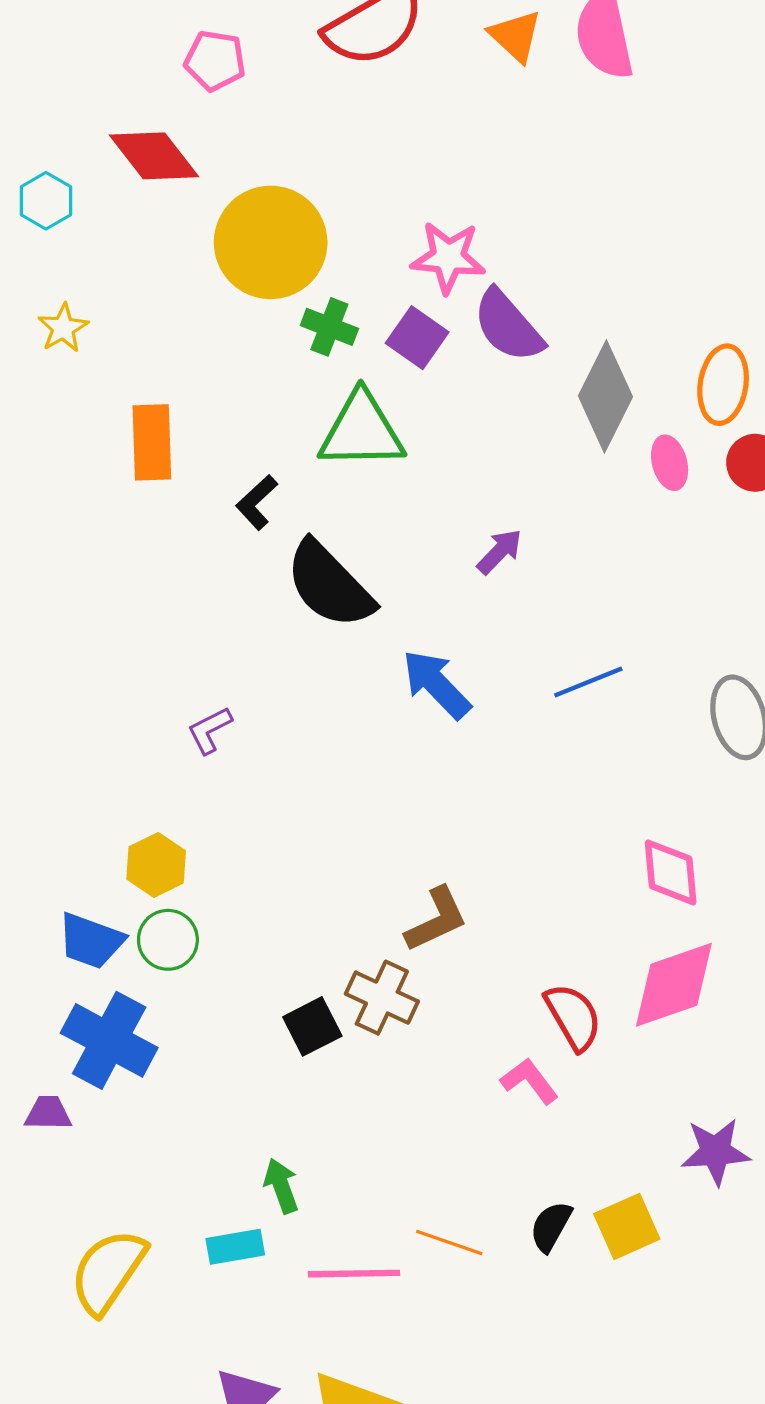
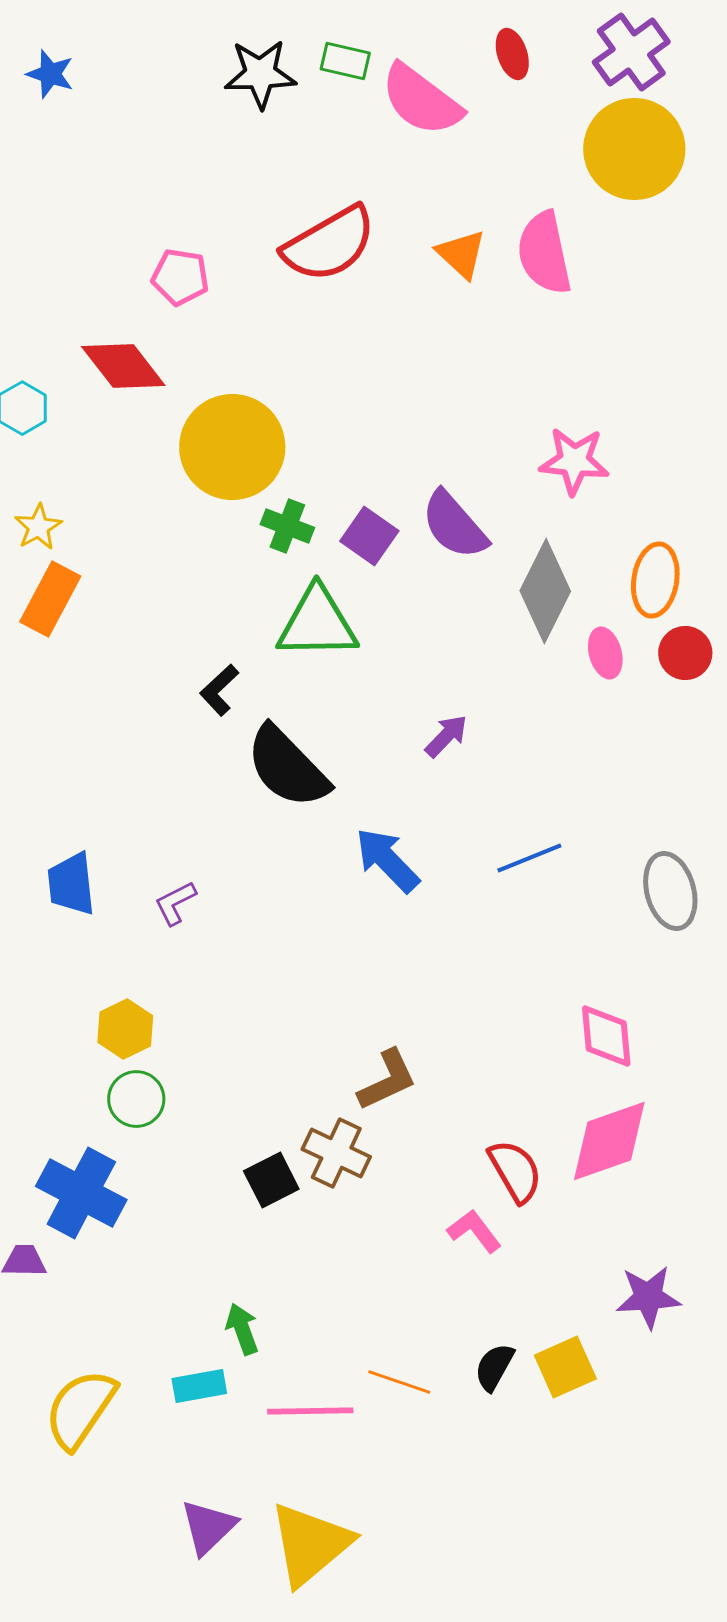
pink star: (448, 257) -> (574, 461), moved
orange rectangle: (152, 442) -> (50, 599), moved, turned 30
blue trapezoid: (91, 941) -> (71, 884), moved, turned 64

